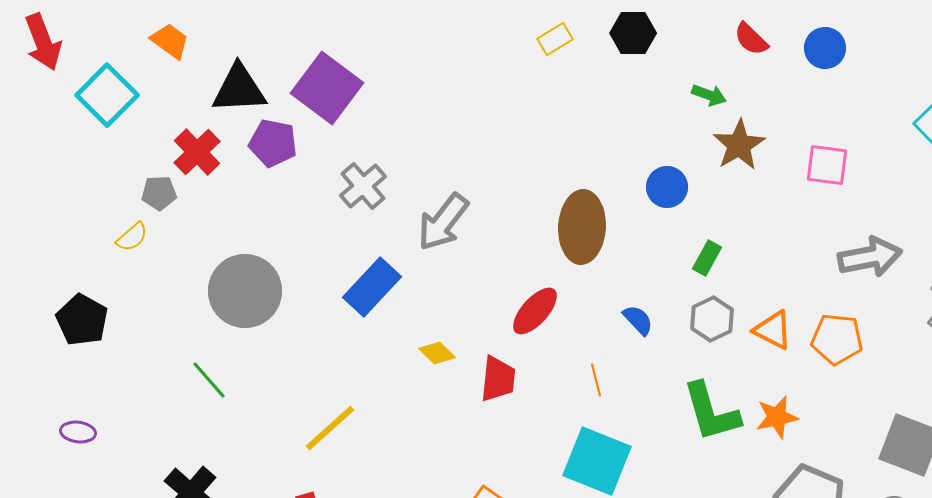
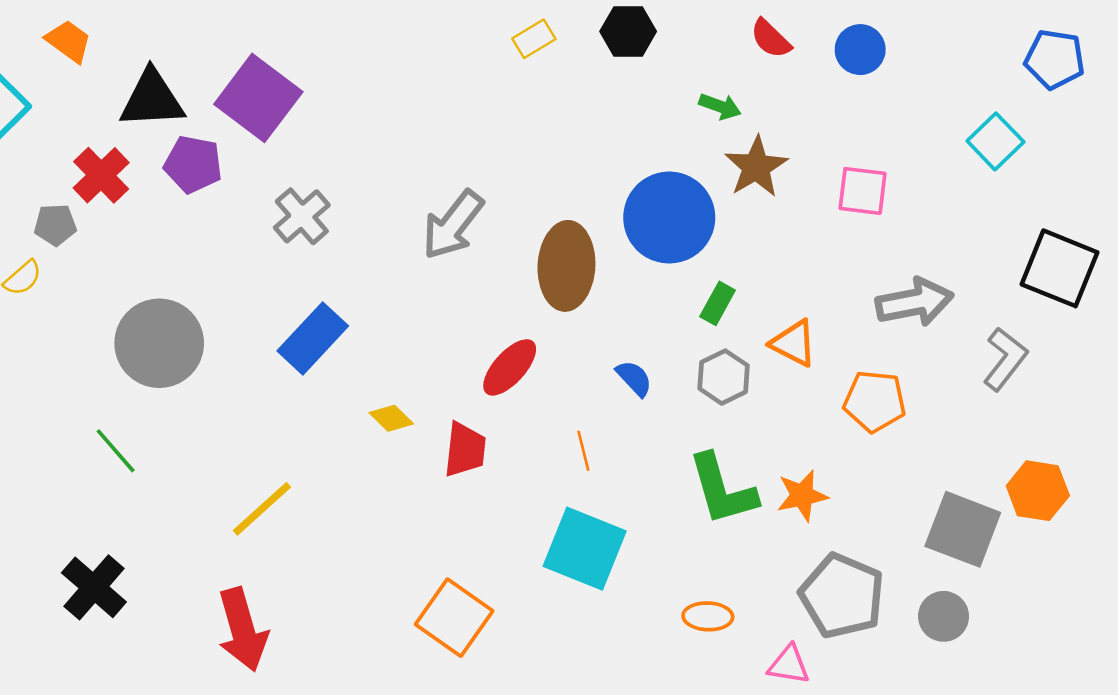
blue circle: (667, 187) -> (669, 218), size x1.8
gray arrow: (443, 222) -> (453, 225), moved
orange triangle: (773, 330) -> (794, 343), moved

